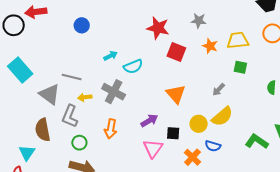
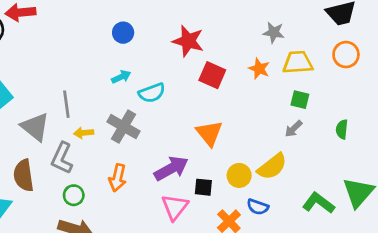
gray star: (199, 21) -> (274, 32), moved
blue circle: (82, 25) -> (123, 33), moved
gray line: (72, 77) -> (66, 104), turned 66
gray arrow: (219, 90) -> (293, 129), moved
purple arrow: (149, 121) -> (171, 168), size x1.4

